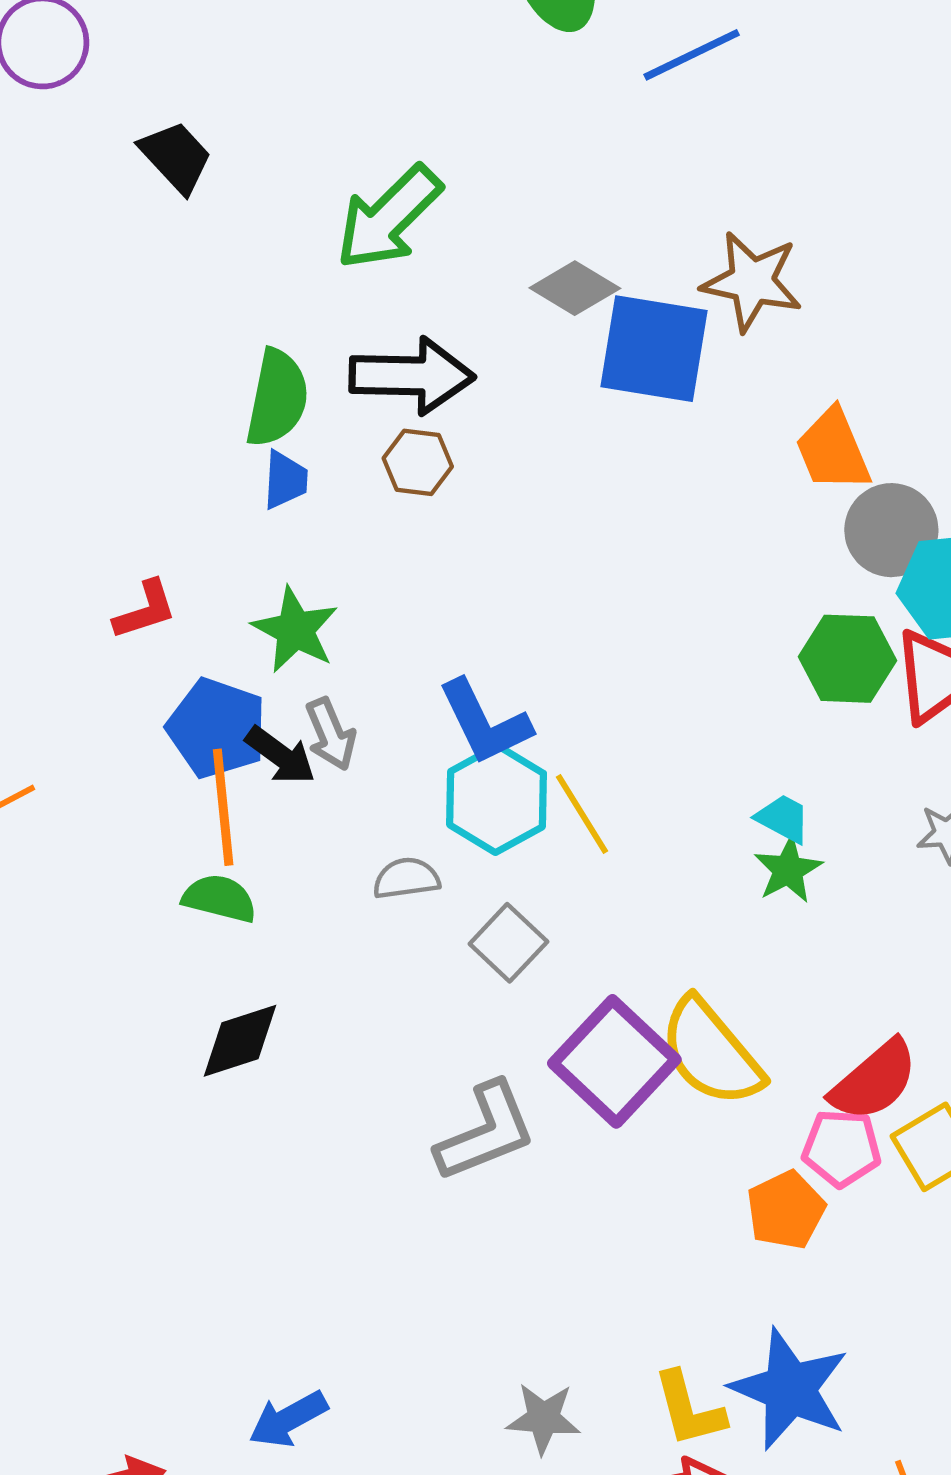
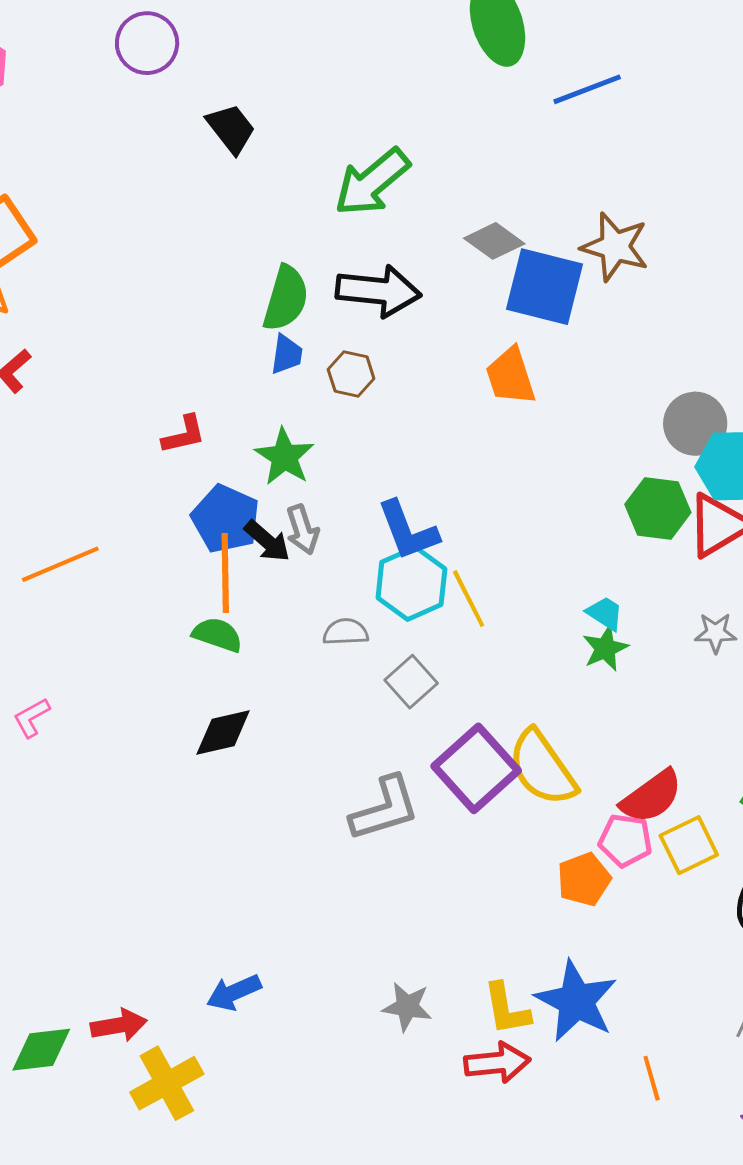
orange trapezoid: (833, 450) -> (511, 376), moved
brown hexagon: (418, 462) -> (351, 374), moved

